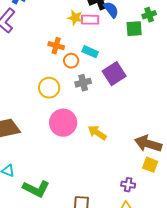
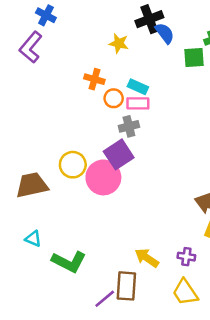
pink rectangle: (90, 20) -> (138, 103), moved
purple square: (114, 74) -> (119, 154), moved
yellow circle: (49, 88) -> (73, 165), moved
yellow arrow: (97, 133) -> (147, 258), moved

